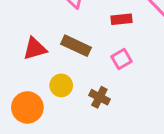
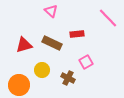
red rectangle: (121, 19) -> (77, 34), moved
pink square: (121, 59) -> (86, 62), moved

